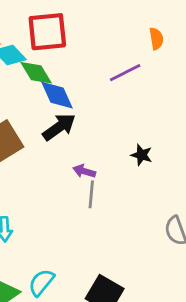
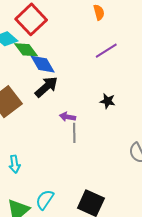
red square: (47, 32) -> (31, 19), turned -32
orange semicircle: (156, 39) -> (99, 12), moved
purple line: (125, 73) -> (106, 51), moved

